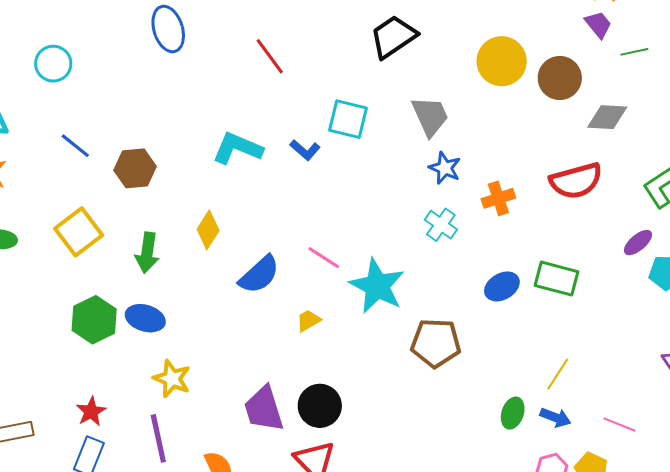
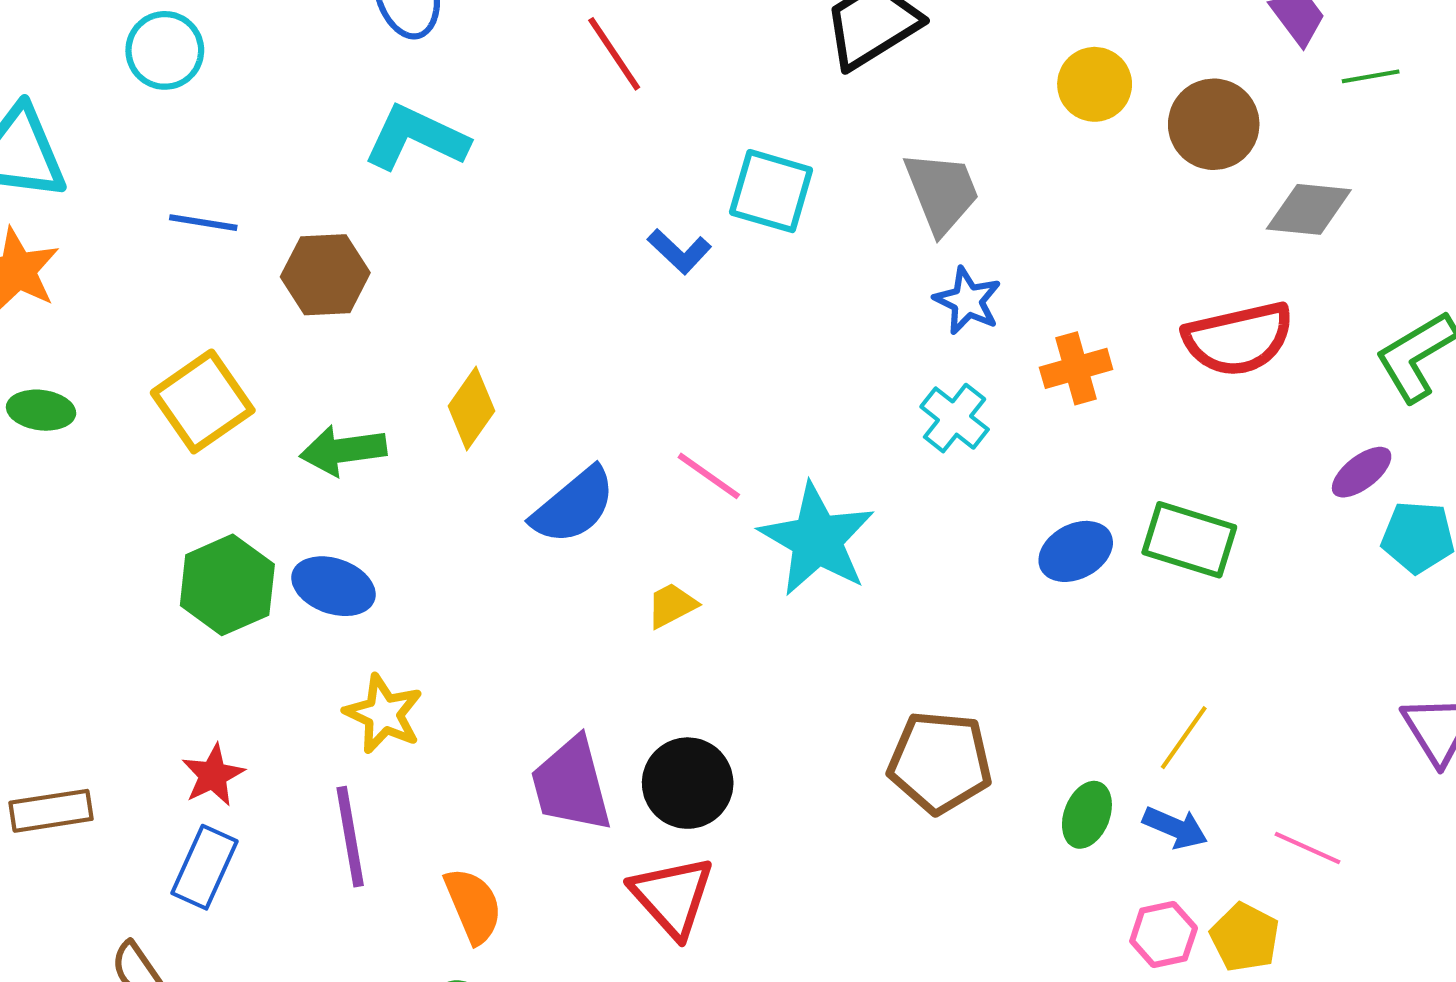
yellow circle: (502, 61) -> (1095, 84), size x0.7
blue line: (75, 146) -> (203, 223), turned -32
cyan L-shape: (237, 148) -> (416, 138), moved
green arrow: (147, 253) -> (343, 450), turned 72
brown pentagon: (436, 343) -> (940, 762), moved

